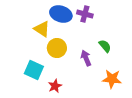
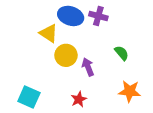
purple arrow: (86, 58) -> (88, 67), moved
cyan square: (34, 70) -> (29, 97), moved
red star: (55, 86) -> (79, 99), moved

